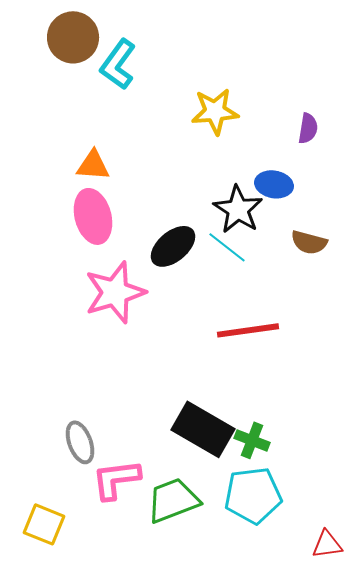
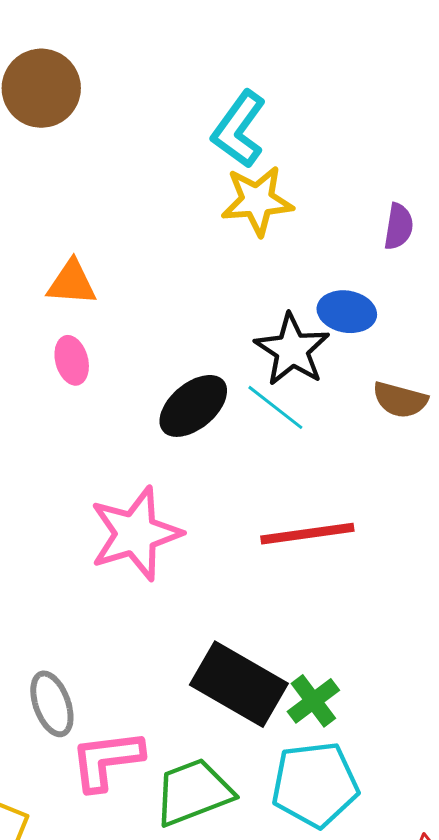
cyan L-shape: (118, 64) -> (239, 129), moved
pink ellipse: (93, 216) -> (72, 360), size x0.6
pink star: (115, 292) -> (136, 534), moved
green cross: (252, 440) -> (313, 701), turned 32

